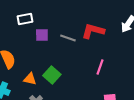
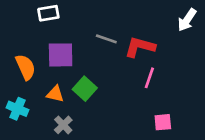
red L-shape: (93, 31) -> (140, 47), moved
purple square: (42, 35) -> (61, 55), moved, size x1.5

